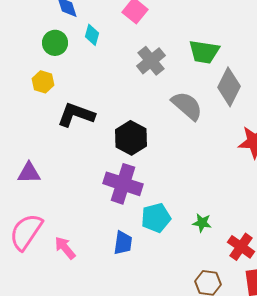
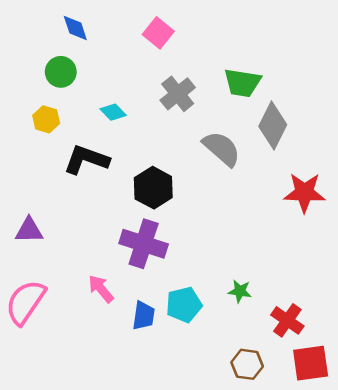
cyan diamond: (92, 35) -> (113, 112), moved, turned -60
cyan pentagon: (156, 218) -> (184, 305), moved
pink arrow: (65, 248) -> (101, 289), moved

